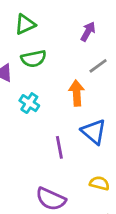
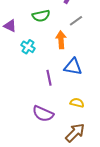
green semicircle: (34, 59) -> (41, 16), moved
blue triangle: (94, 132) -> (73, 67), turned -30

